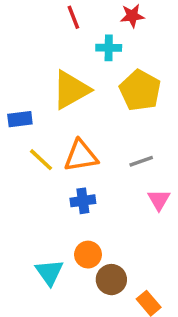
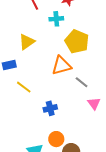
yellow triangle: (71, 90) -> (27, 42), moved, size x0.7
orange triangle: (81, 156) -> (61, 66), moved
gray line: (141, 161) -> (82, 82), turned 64

